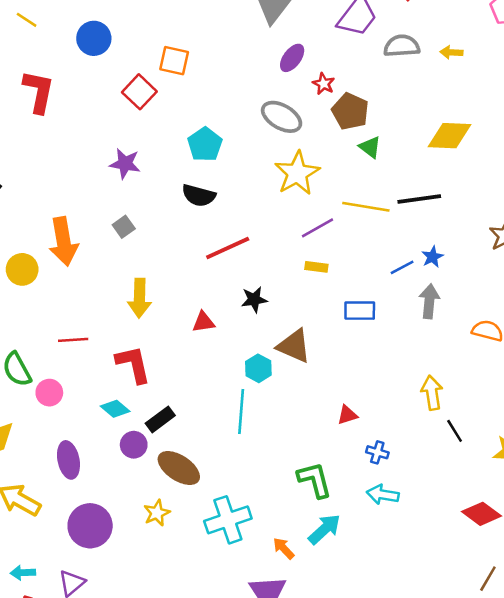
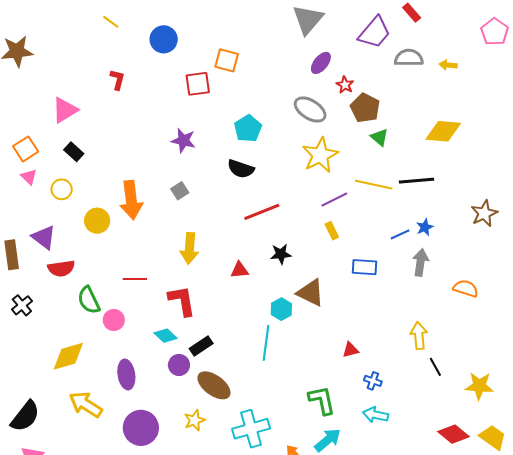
red L-shape: (39, 92) -> (117, 80), size x0.6
red square: (139, 92) -> (198, 84), turned 36
yellow rectangle: (316, 267) -> (332, 231), turned 54

